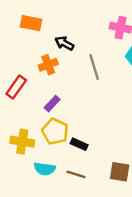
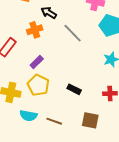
gray line: (94, 67) -> (73, 33), turned -30
black rectangle: (79, 144) -> (74, 89), moved

